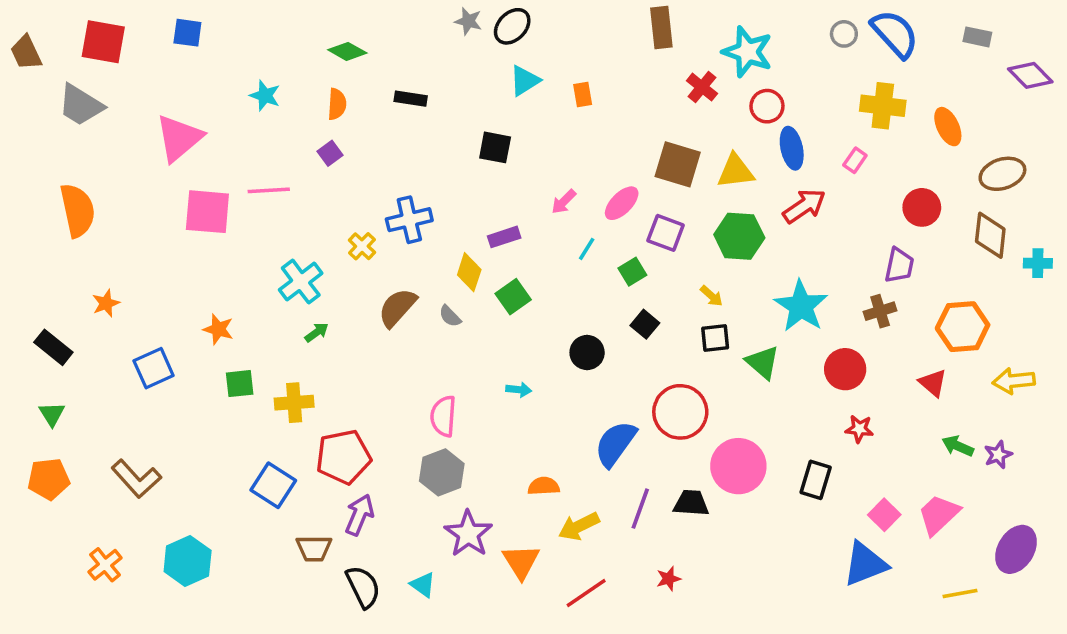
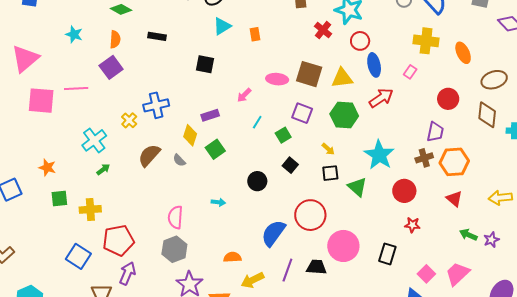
purple square: (330, 153) -> (111, 67), size x1.6
pink ellipse: (622, 203) -> (277, 79), moved, turned 50
orange hexagon: (963, 327) -> (454, 162), moved

